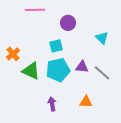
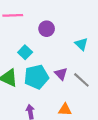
cyan square: (56, 46) -> (25, 52), moved, turned -32
purple triangle: (82, 67) -> (61, 74), turned 40

